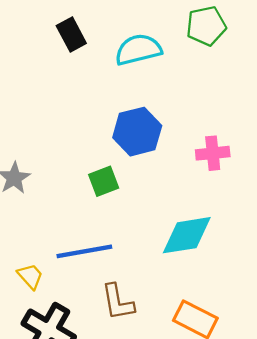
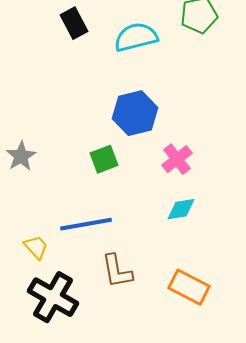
pink cross: (213, 153) -> (177, 159), moved, turned -32
cyan diamond: (187, 235) -> (181, 209), size x0.6

